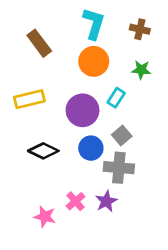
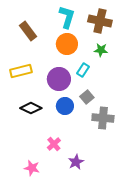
brown cross: (140, 29) -> (100, 21), size x1.6
gray cross: (119, 168) -> (103, 118), moved
purple star: (106, 201) -> (76, 162), moved
pink star: (45, 217) -> (32, 168), moved

